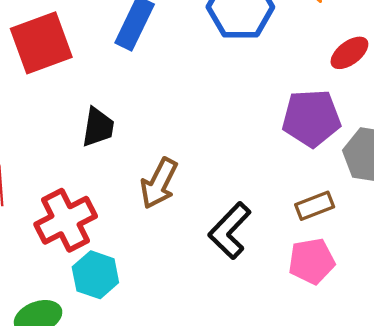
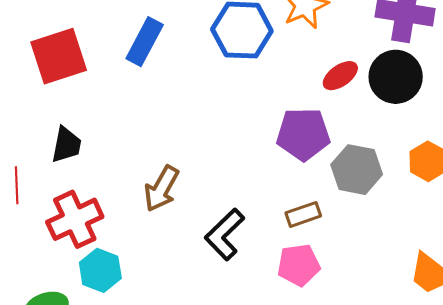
black trapezoid: (98, 127) -> (66, 145), moved

